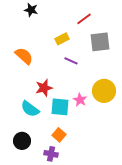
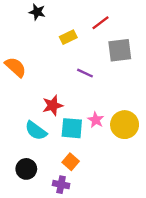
yellow rectangle: (62, 39) -> (68, 37), moved
orange semicircle: (24, 56) -> (15, 67), moved
yellow circle: (104, 91) -> (125, 125), moved

